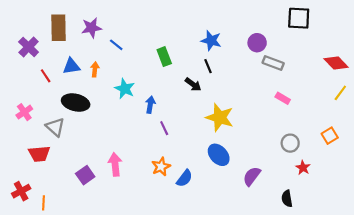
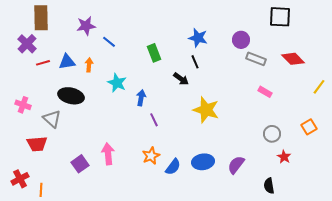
brown rectangle: (58, 28) -> (41, 18), moved
red diamond: (336, 63) -> (293, 59), moved
red line: (46, 76) -> (43, 63), moved, turned -72
pink cross: (24, 112) -> (23, 105), turned -35
blue ellipse: (219, 155) -> (203, 162), moved, turned -55

